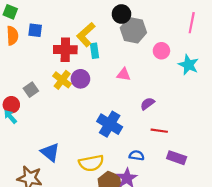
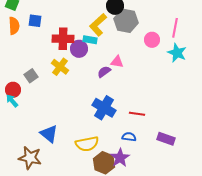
pink line: (192, 23) -> (175, 28), moved
yellow L-shape: (86, 35) -> (98, 25), moved
cyan rectangle: (94, 51) -> (90, 40), turned -72
purple circle: (80, 79) -> (79, 49), moved
purple semicircle: (147, 104) -> (104, 72), moved
red line: (159, 131) -> (137, 114), moved

